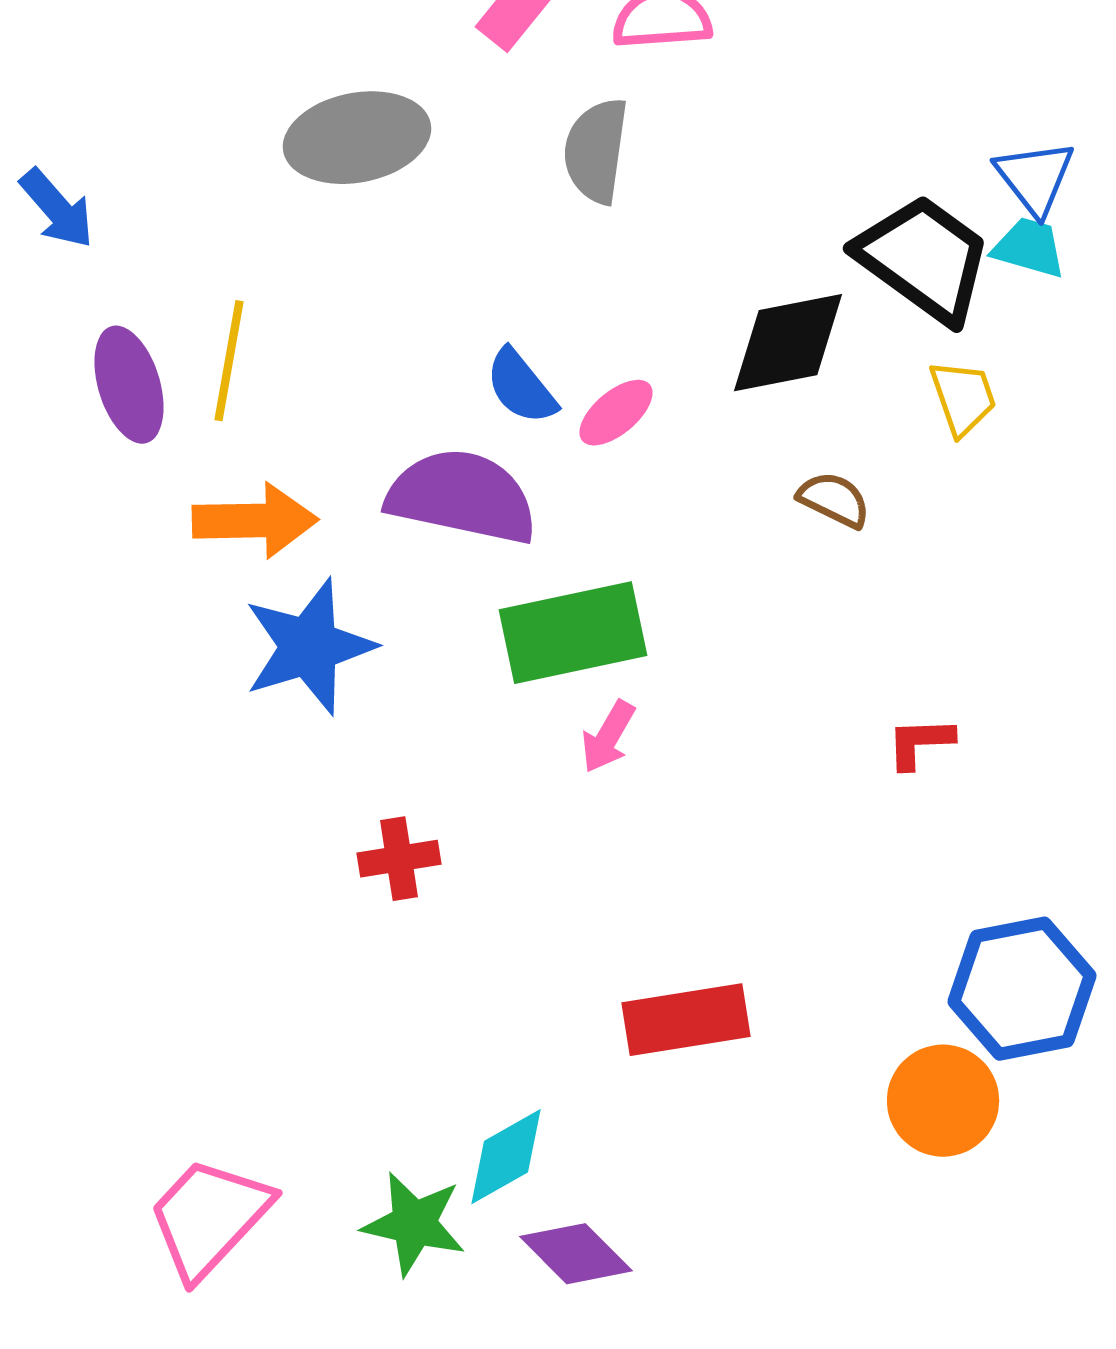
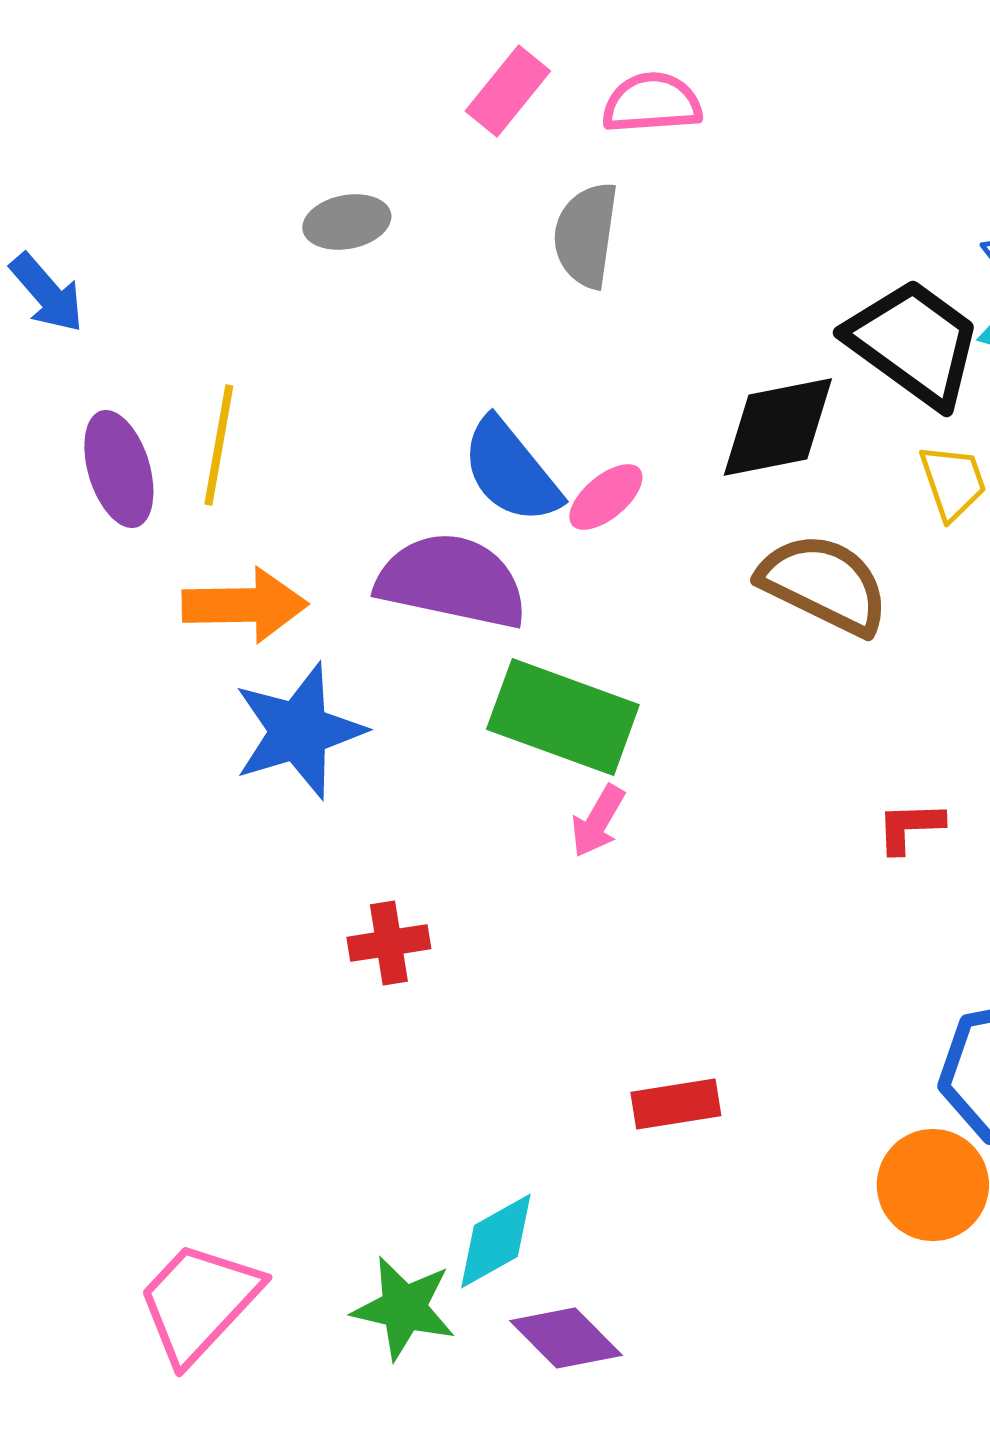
gray ellipse: (357, 138) -> (347, 222), size x0.6
blue semicircle: (521, 387) -> (511, 471), size x1.4
brown semicircle: (834, 500) -> (824, 584), size x1.8
green rectangle: (573, 633) -> (563, 717), turned 32
red rectangle: (686, 1020) -> (676, 1104), size x0.7

